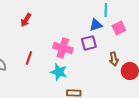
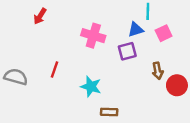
red arrow: (26, 20) -> (40, 16), moved
pink cross: (63, 48) -> (93, 36), moved

